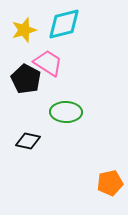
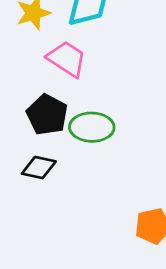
black pentagon: (26, 79) -> (47, 115), moved

